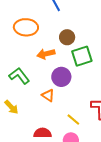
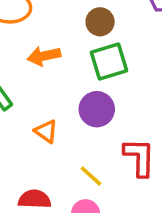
brown circle: (67, 37) -> (100, 22), moved
purple circle: (61, 77) -> (97, 109), moved

